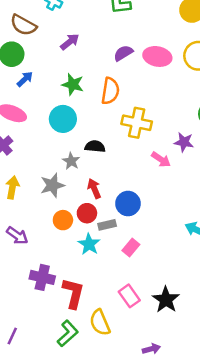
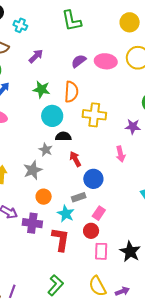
cyan circle: (63, 119) -> (52, 116), moved
pink arrow: (161, 159) -> (121, 154), moved, turned 49
red arrow: (94, 189) -> (75, 159), moved
red circle: (87, 213) -> (91, 231), moved
purple cross: (42, 277) -> (32, 223), moved
red L-shape: (73, 293) -> (61, 239), moved
pink rectangle: (129, 296) -> (101, 251), turned 42
yellow semicircle: (100, 323) -> (98, 286), moved

